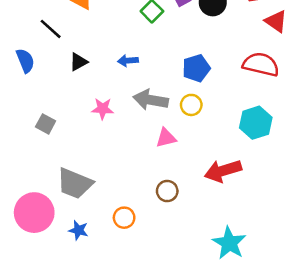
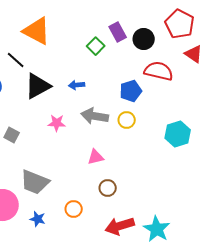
black triangle: (79, 62) -> (38, 86), size x1.8
red semicircle: (261, 64) -> (159, 71), moved
pink triangle: (166, 138) -> (96, 157), moved
red arrow: (223, 171) -> (120, 226), moved

